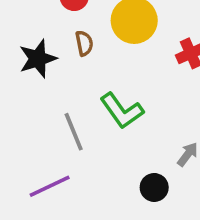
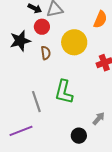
black star: (38, 59) -> (20, 41), moved
green L-shape: (122, 111) -> (64, 92), turned 45

